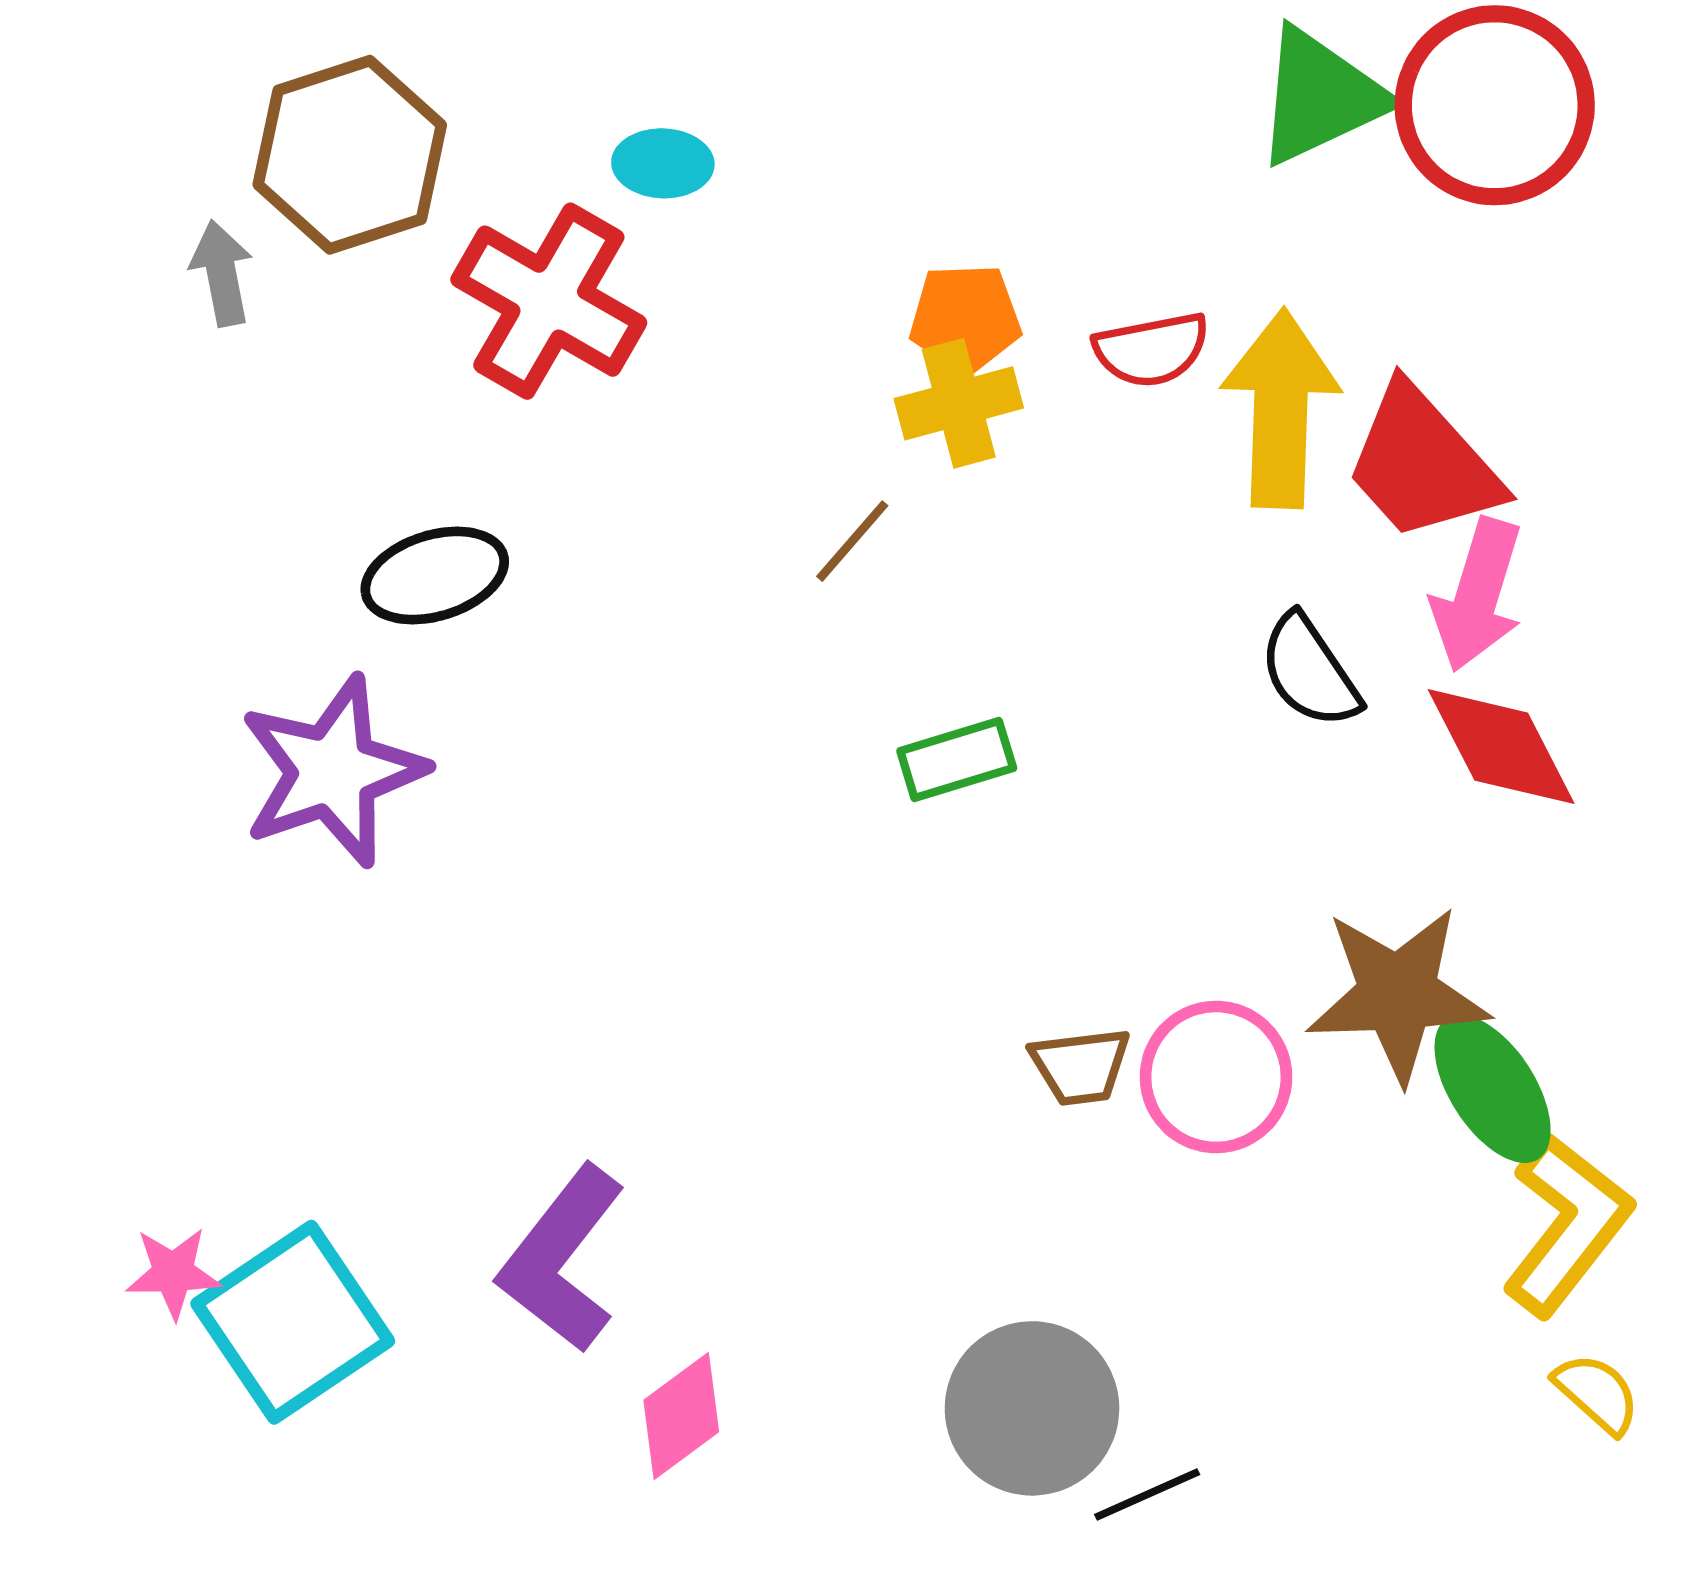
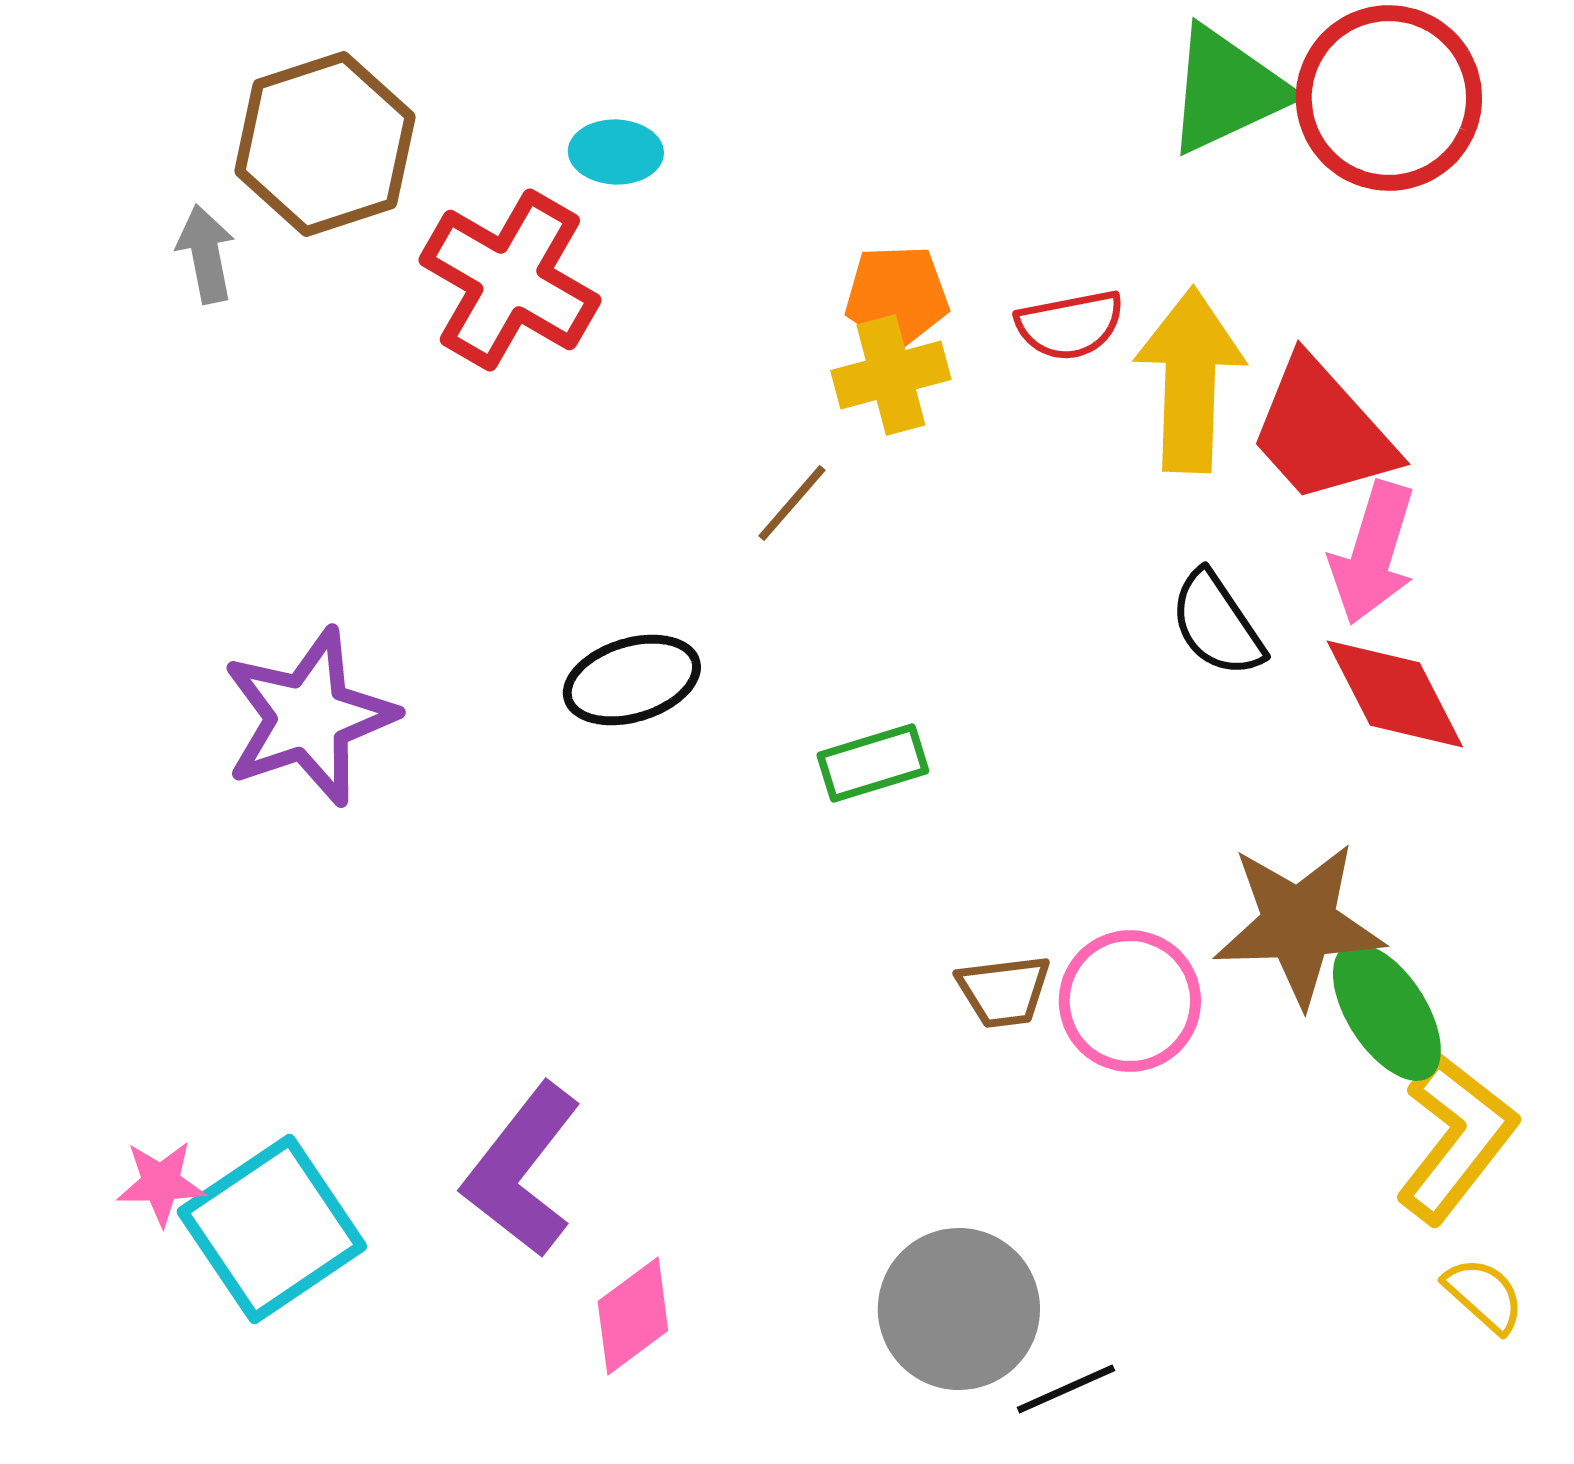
black ellipse: (435, 576) -> (632, 680), moved
green rectangle: (957, 760) -> (873, 763), moved

